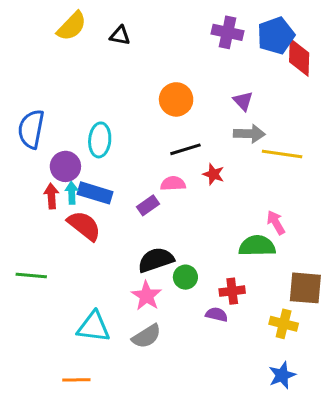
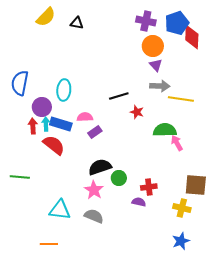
orange circle: (176, 99) -> (153, 46), moved
pink semicircle: (173, 184) -> (85, 117), moved
green semicircle: (257, 246) -> (165, 130), moved
gray semicircle: (146, 336) -> (94, 216), turned -126

